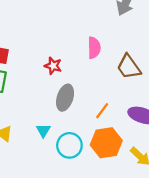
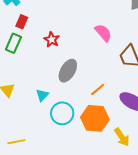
pink semicircle: (94, 48) -> (103, 33), turned -54
red star: (53, 66) -> (52, 40), moved

